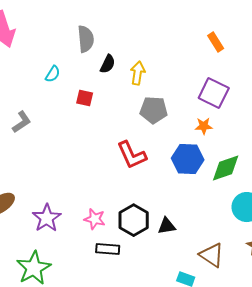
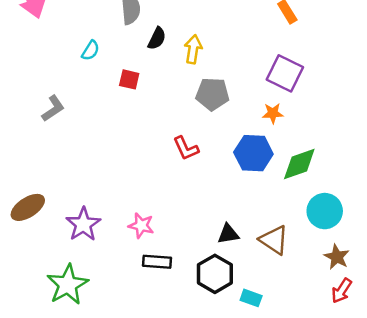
red L-shape: (132, 155) -> (186, 148), size x0.7
black hexagon: (134, 220) -> (215, 274), moved
brown triangle: (212, 255) -> (274, 240), moved

